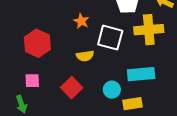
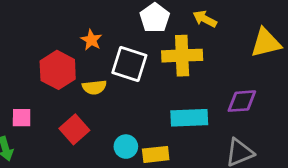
red hexagon: (37, 43) -> (58, 70), moved
cyan rectangle: (141, 74) -> (189, 118), moved
cyan circle: (112, 90) -> (126, 147), moved

